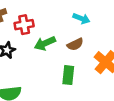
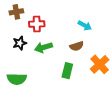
green arrow: (45, 43) -> (44, 47), moved

